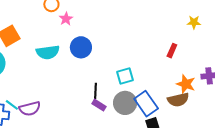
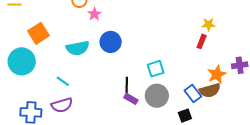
yellow star: (194, 22) -> (208, 24), moved
orange star: (186, 84) -> (217, 74), turned 30
blue rectangle: (146, 104) -> (193, 94), moved, size x0.7
cyan line: (12, 105) -> (63, 81), moved

